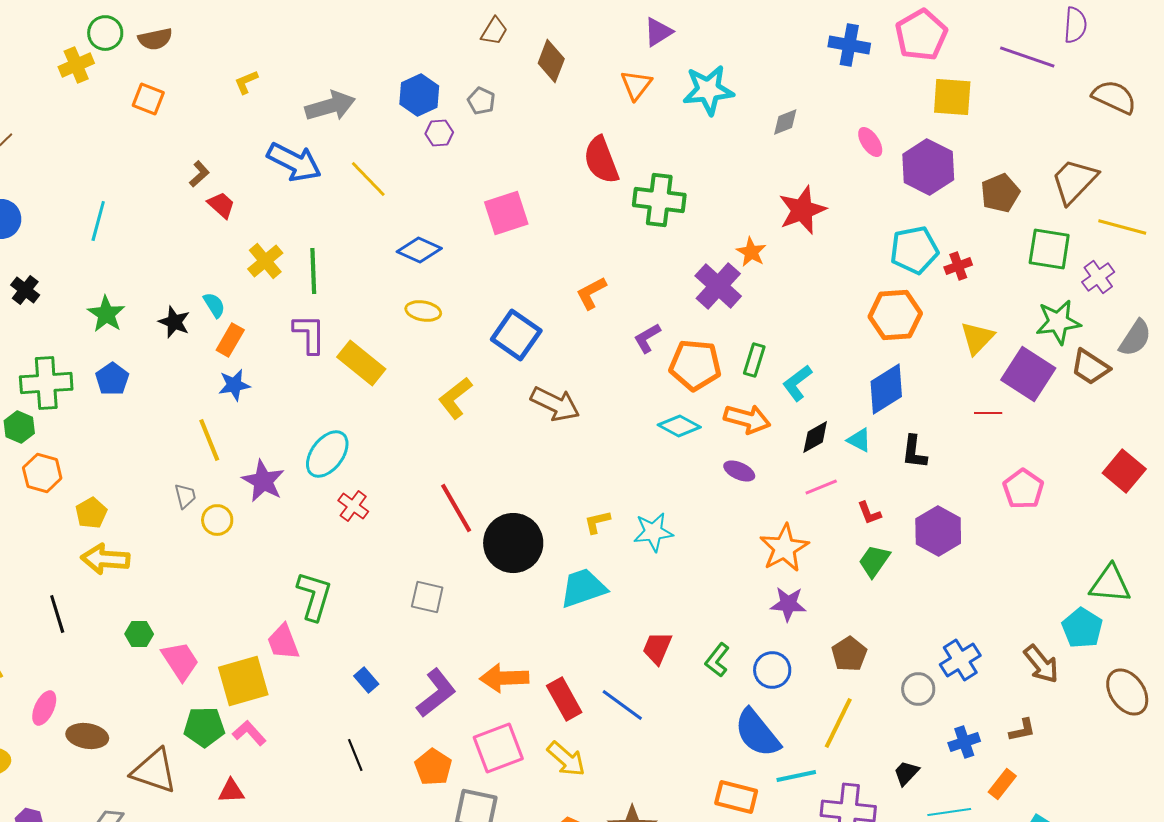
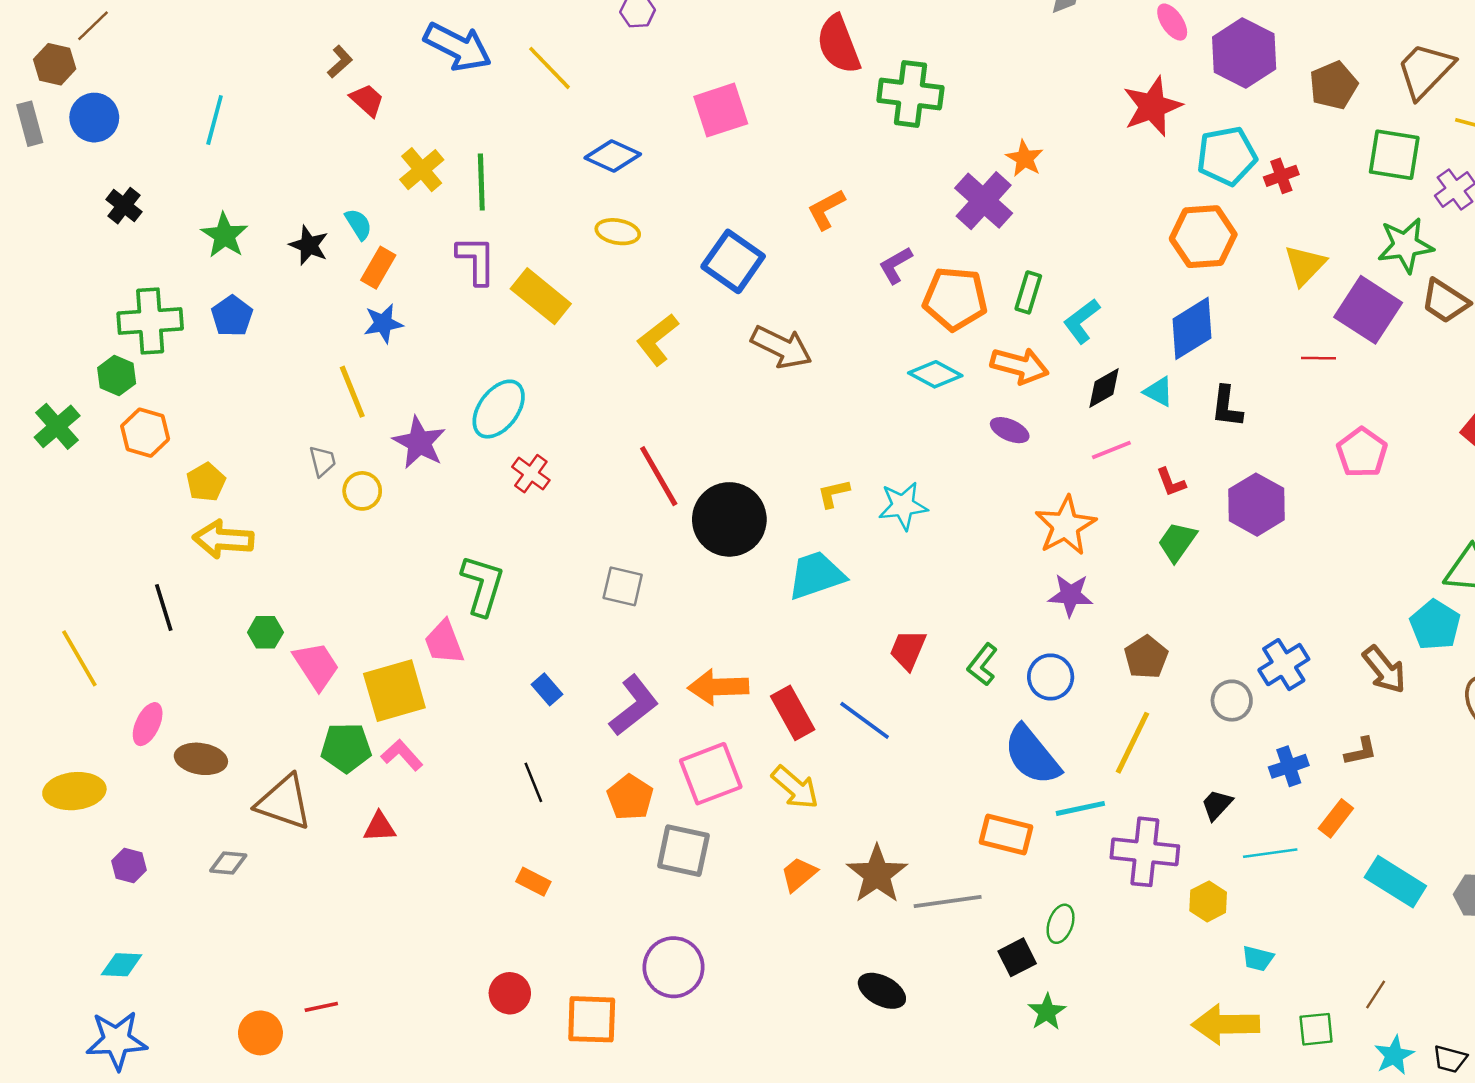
red star: (802, 210) -> (1152, 106), moved

